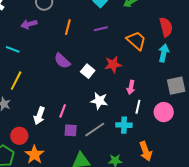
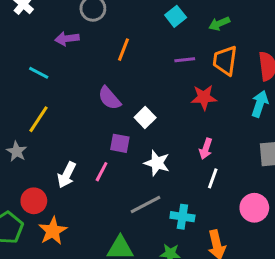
purple line: (101, 29) -> (185, 60), moved
orange trapezoid: (136, 41) -> (225, 61), moved, turned -130
red star: (113, 64) -> (204, 97), moved
pink circle: (164, 112) -> (254, 208), moved
cyan cross: (124, 125) -> (182, 217), moved
purple square: (71, 130) -> (120, 143), moved

